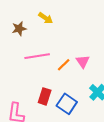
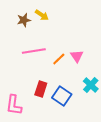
brown star: (19, 29) -> (24, 20), moved

